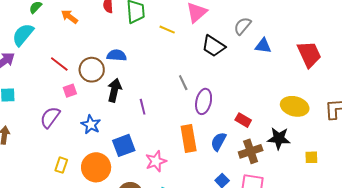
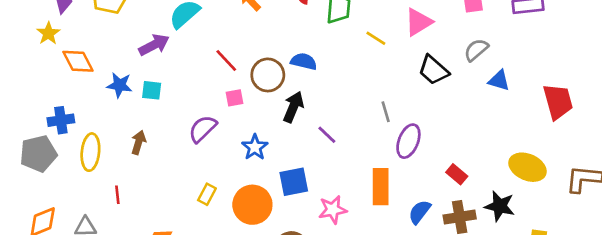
purple line: (143, 107) -> (327, 135), turned -42
blue semicircle: (218, 142) -> (420, 212), moved

